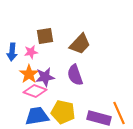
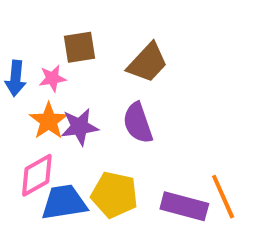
pink diamond: (35, 91) -> (37, 175), moved, turned -50

